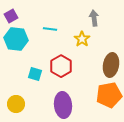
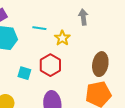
yellow star: (82, 39) -> (62, 38), moved

